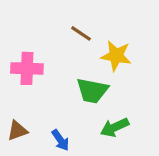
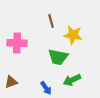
brown line: (81, 33) -> (51, 21), turned 40
blue arrow: (60, 140) -> (46, 88), moved

